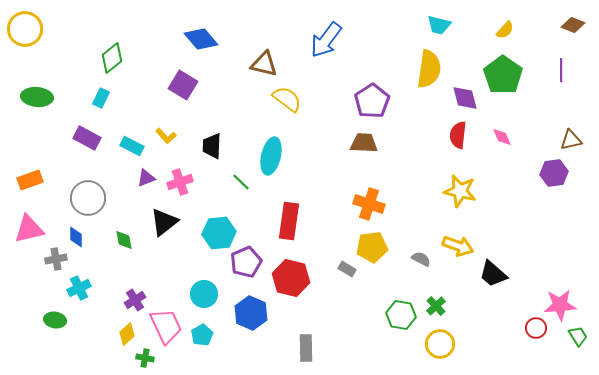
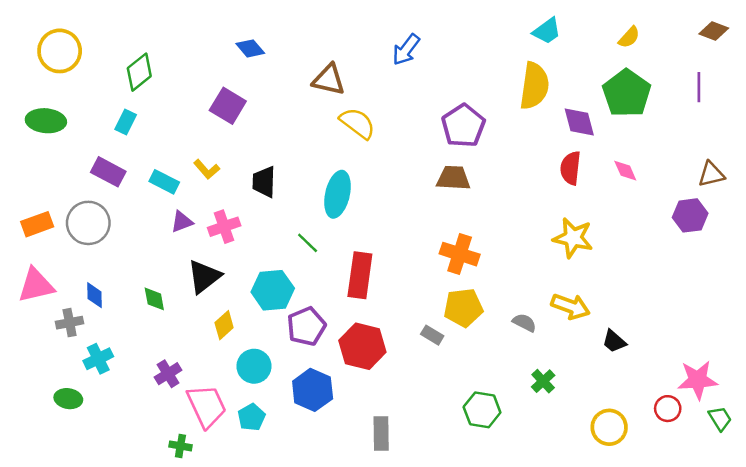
cyan trapezoid: (439, 25) -> (547, 31), turned -50
yellow circle: (25, 29) -> (60, 51), moved
blue diamond: (201, 39) -> (250, 48), size x0.7
blue arrow: (326, 40) -> (406, 50), size x0.7
green line: (241, 182) -> (308, 243), moved
gray circle: (88, 198) -> (88, 223), moved
black trapezoid: (493, 274) -> (614, 341), size x0.7
green hexagon: (401, 315) -> (482, 410), moved
yellow diamond: (127, 334) -> (224, 325), moved
yellow circle: (440, 344) -> (609, 427), moved

